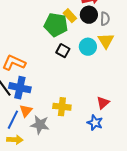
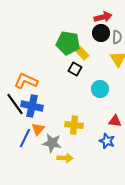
yellow rectangle: (70, 16) -> (82, 53), moved
cyan circle: (88, 47) -> (100, 89), moved
red triangle: (103, 103) -> (115, 121), turned 48
yellow arrow: (15, 140) -> (65, 158), moved

